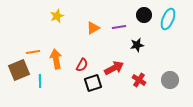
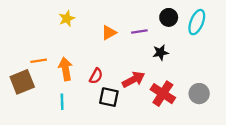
red cross: (139, 80) -> (163, 94), size x1.5
cyan line: (40, 81) -> (62, 102), moved
black square: (93, 83) -> (109, 97), turned 30

